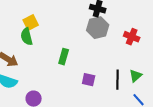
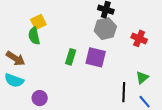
purple square: (89, 80) -> (96, 57), moved, size x1.5
black line: (118, 80) -> (124, 92), moved

